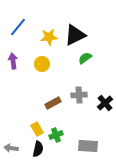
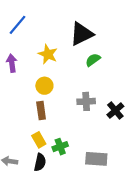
yellow star: (49, 37) -> (48, 54), moved, turned 30
yellow circle: (42, 64) -> (44, 86), moved
brown rectangle: (53, 103) -> (41, 110), moved, turned -70

